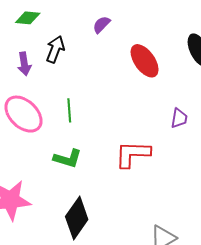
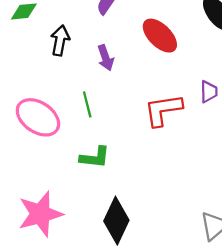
purple arrow: (24, 64) -> (106, 58), moved
red L-shape: (133, 154) -> (163, 110), moved

